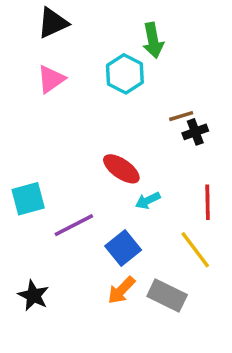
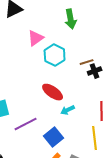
cyan hexagon: (125, 74) -> (55, 55), moved
pink triangle: (51, 79) -> (36, 38), moved
yellow line: (195, 250) -> (95, 138), turned 30

